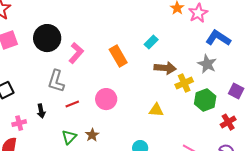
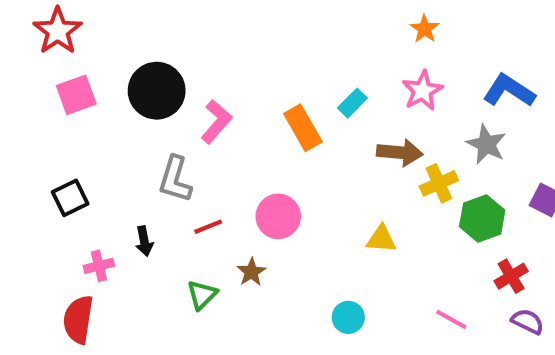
pink star: (198, 13) -> (422, 91), moved
cyan rectangle: (151, 42) -> (352, 103), moved
red cross: (228, 122) -> (511, 276), moved
brown star: (92, 135) -> (251, 272), moved

